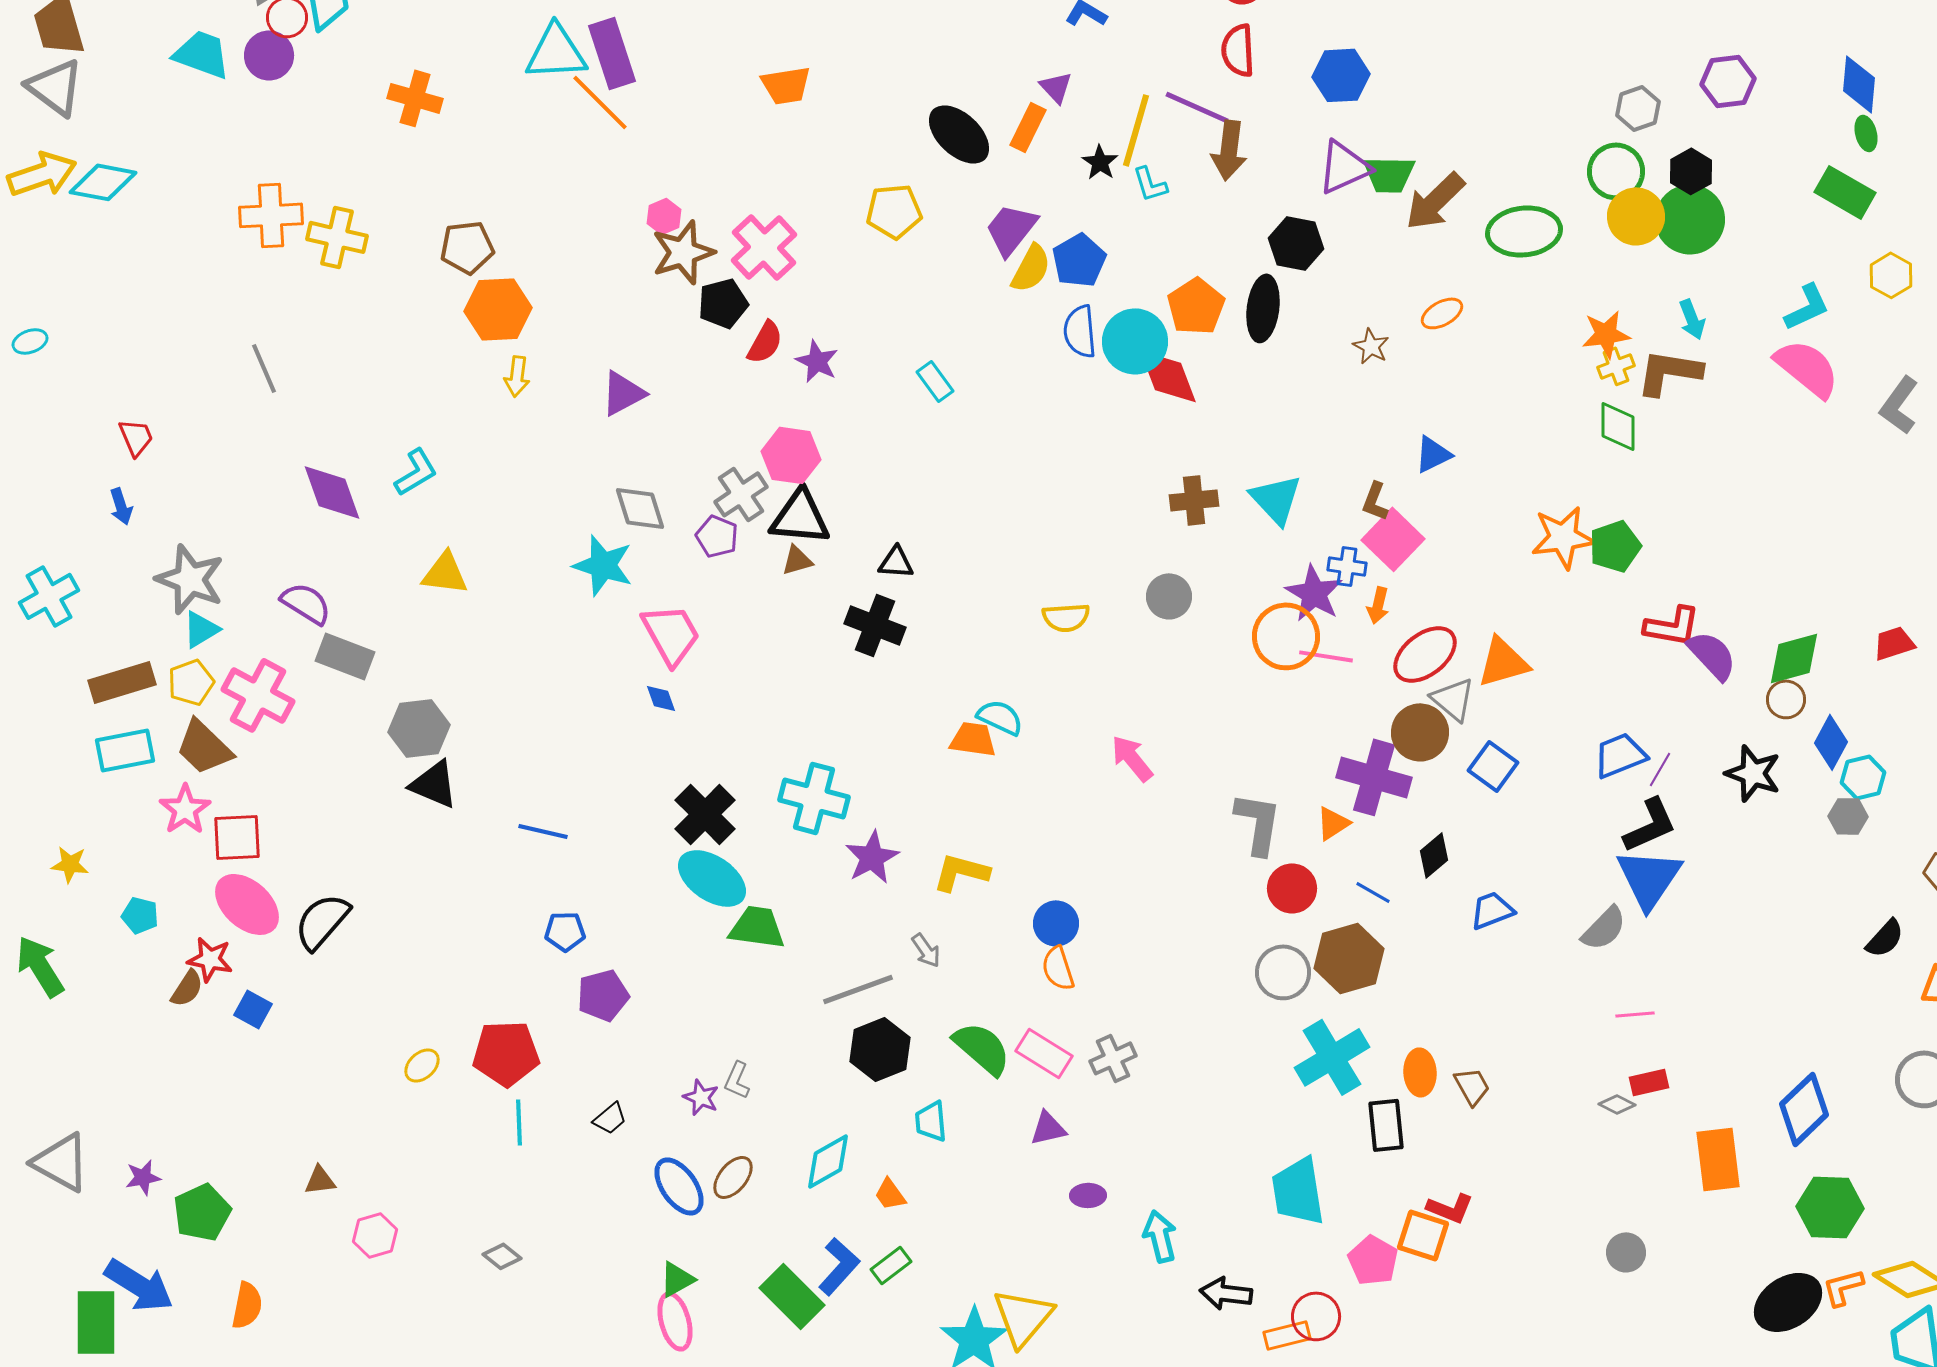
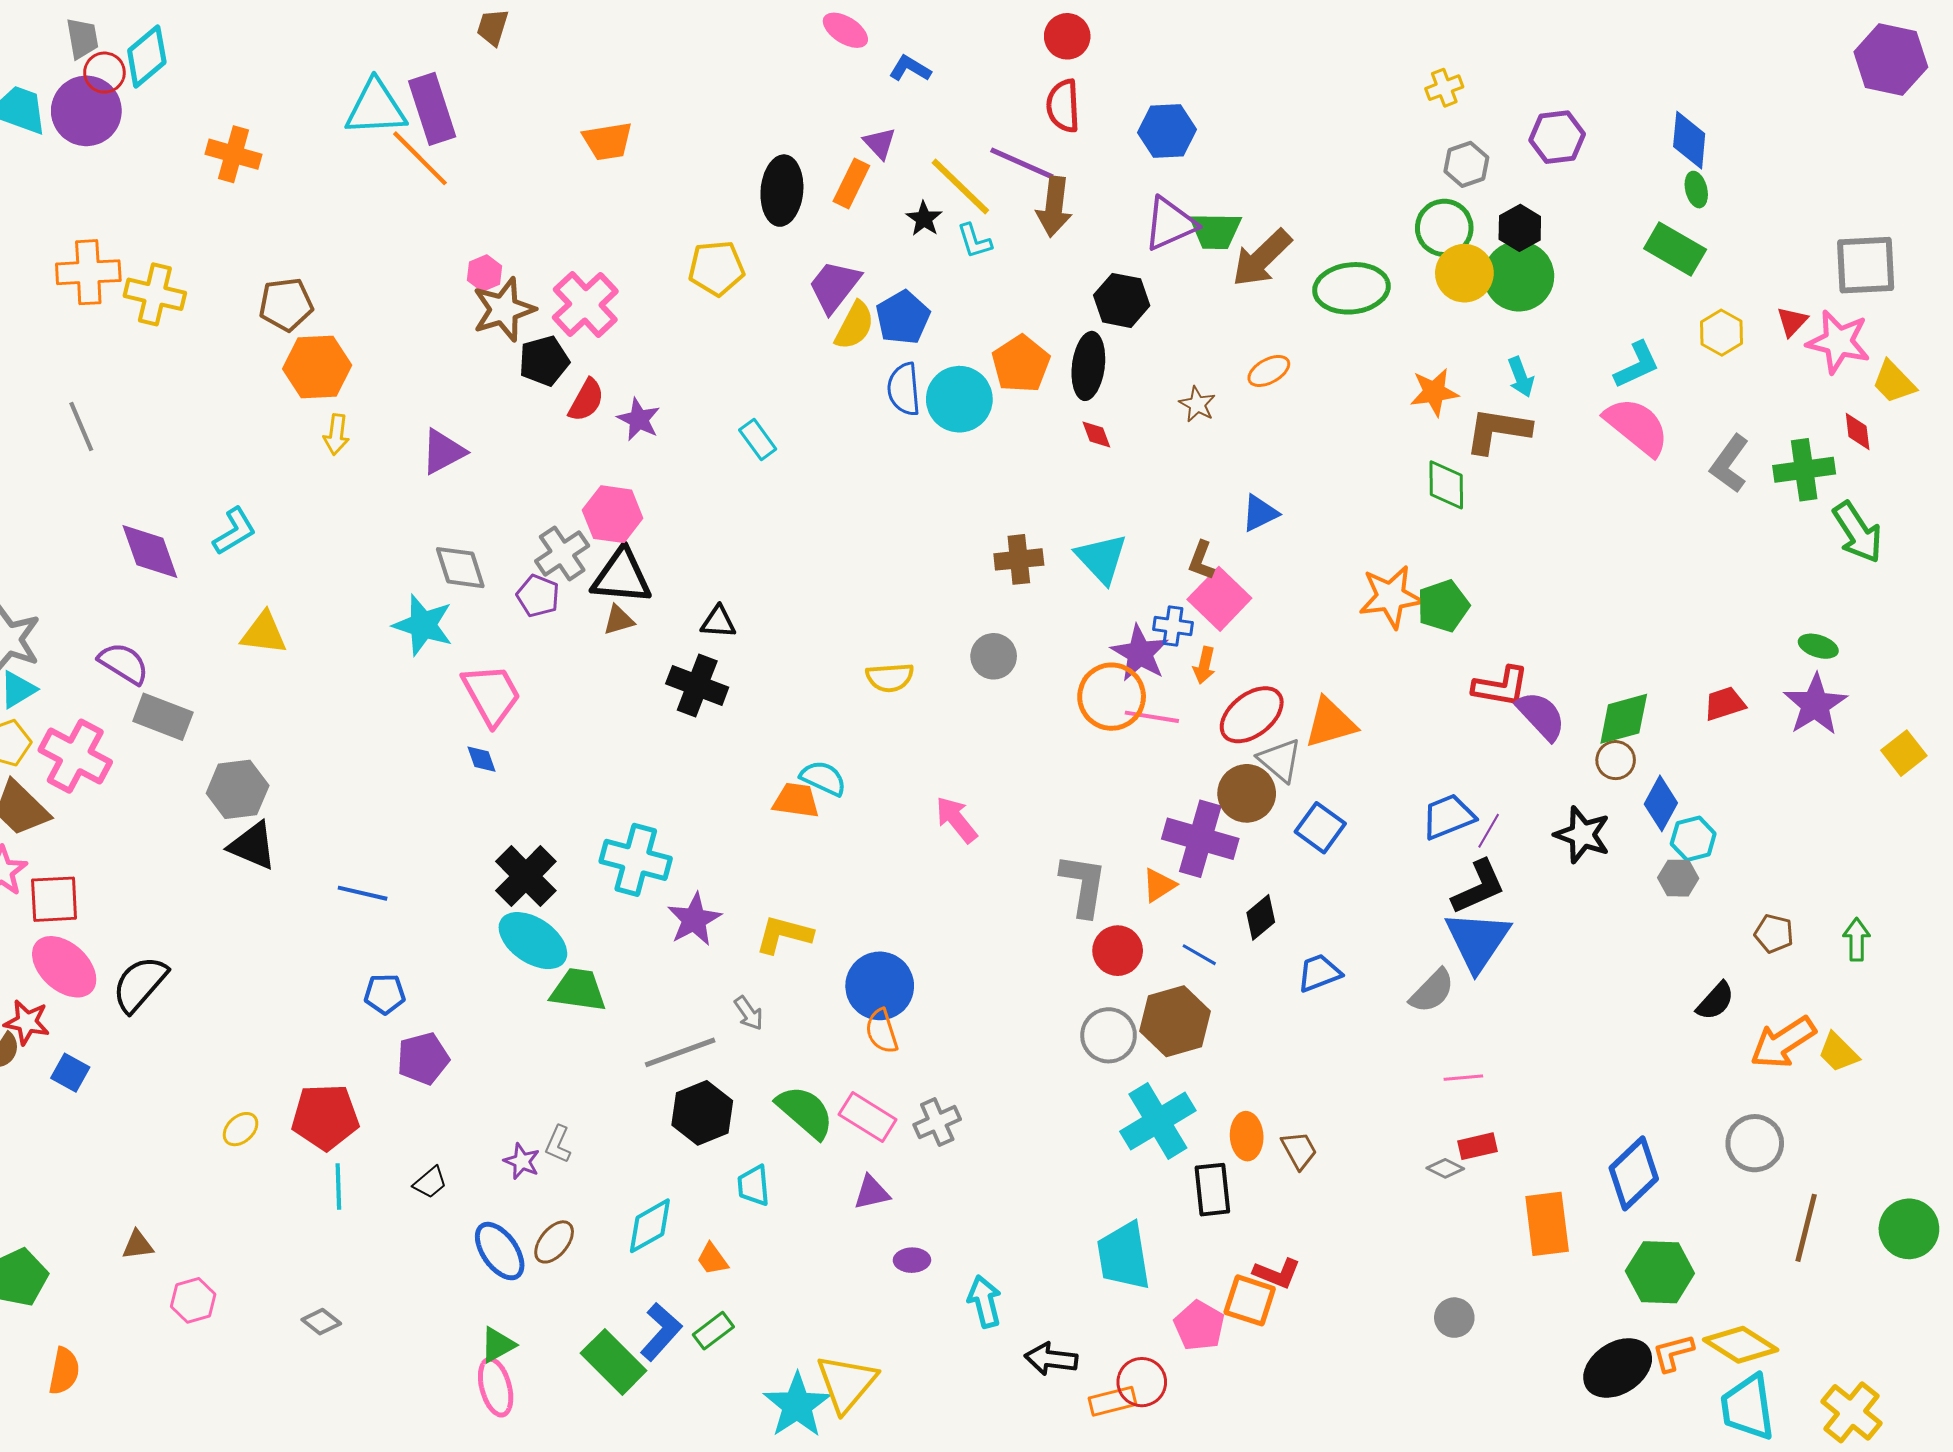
purple circle: (269, 55) -> (86, 111), size x1.4
yellow line: (1136, 130) -> (960, 186), turned -62
black ellipse: (959, 134) -> (782, 191), turned 52
yellow cross: (1616, 366) -> (1444, 88), moved
red diamond: (1168, 376) -> (1096, 434), moved, size x0.5
blue circle: (1056, 923) -> (880, 986), size x1.5

